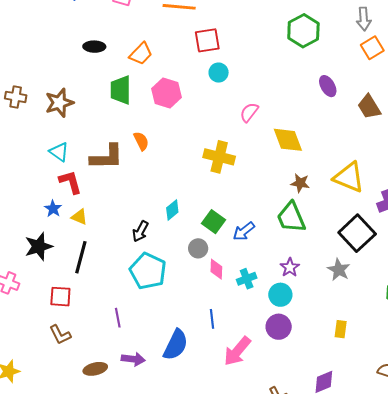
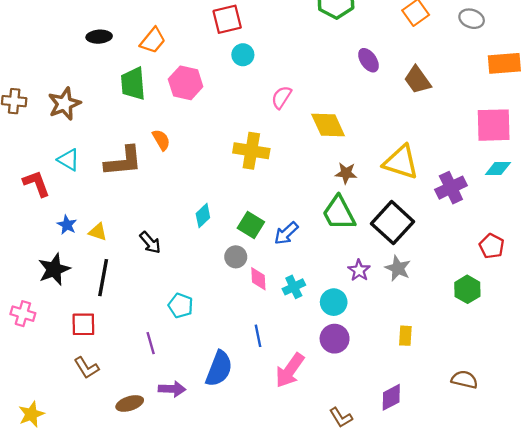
red L-shape: (70, 182) -> (36, 184), moved
black arrow: (140, 231) -> (150, 243), moved, turned -65
black square: (357, 233) -> (392, 223), moved
purple star: (290, 267) -> (359, 270), moved
cyan pentagon: (148, 271) -> (181, 306), moved, size x0.6

